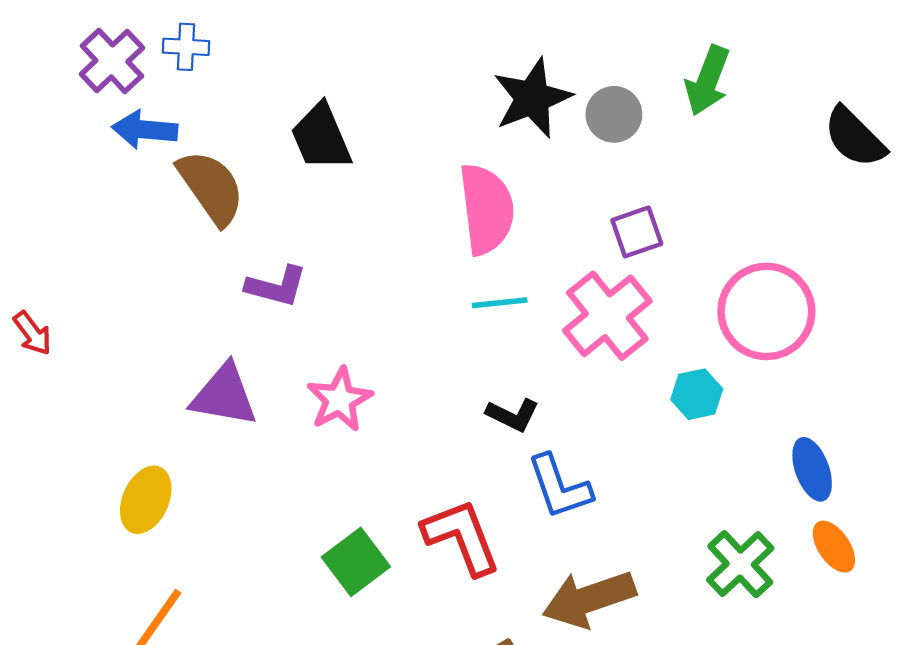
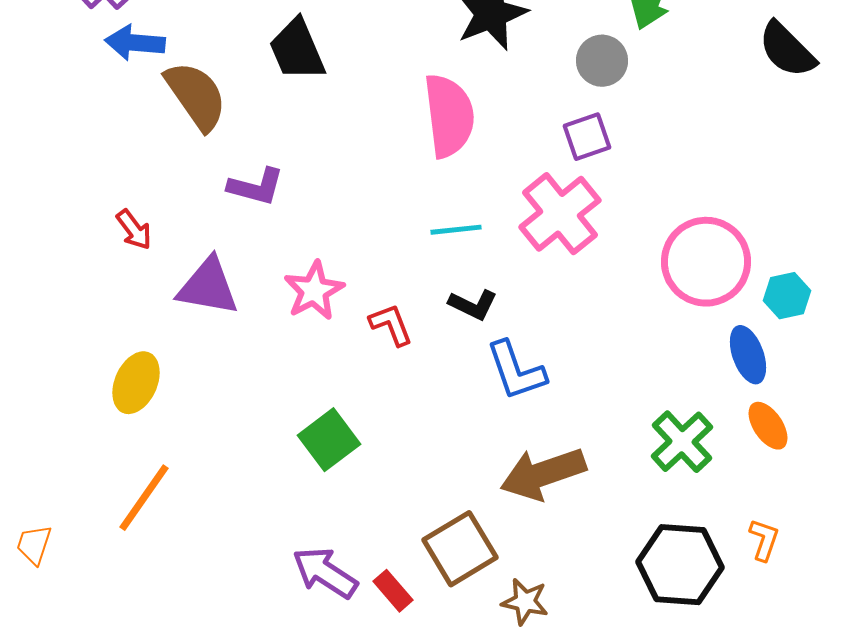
gray circle: (614, 114) -> (602, 61), moved
cyan line: (500, 303) -> (456, 230), moved
pink circle: (766, 311) -> (706, 262), moved
red arrow: (32, 333) -> (134, 230), moved
cyan hexagon: (697, 394) -> (787, 296), moved
red L-shape: (461, 537) -> (391, 325), moved, size x0.6

